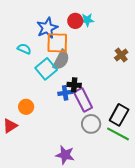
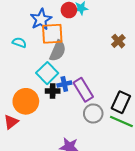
cyan square: (46, 69) -> (47, 73), moved
black cross: (74, 85) -> (53, 91), moved
orange circle: (26, 107) -> (26, 101), size x1.6

